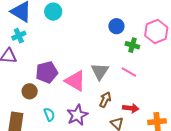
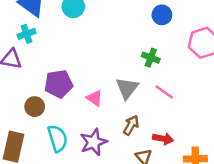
blue circle: (116, 26) -> (162, 15), moved
green cross: (132, 45) -> (151, 58), moved
pink triangle: (75, 81) -> (94, 98), size x0.6
cyan semicircle: (49, 114) -> (58, 138), size x1.5

